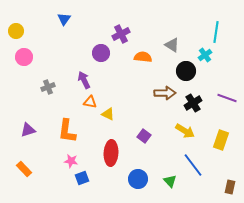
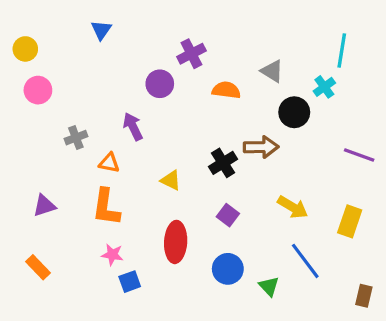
orange triangle: (90, 102) -> (109, 163), moved
black cross: (193, 103) -> (223, 163), moved
blue circle: (138, 179) -> (228, 269), moved

